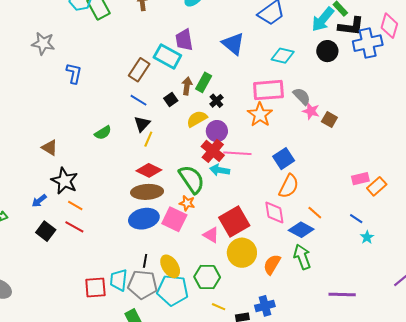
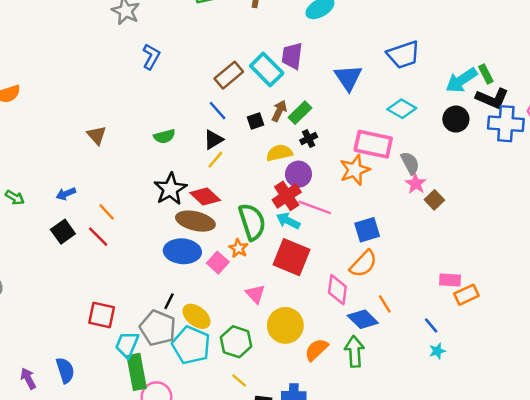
black star: (65, 181) -> (170, 189), moved
pink square: (174, 219) -> (218, 263), size x0.7
red square: (234, 221) -> (291, 257), moved, turned 36
yellow ellipse: (170, 266) -> (197, 316), turned -35
cyan trapezoid: (119, 280) -> (127, 345), moved

